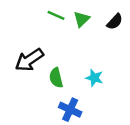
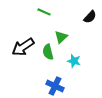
green triangle: (82, 19) -> (61, 37), moved
green semicircle: (56, 78) -> (48, 52), moved

